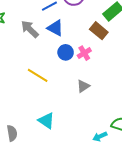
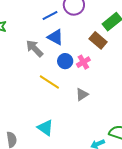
gray arrow: (30, 29) -> (35, 48), moved
yellow line: (38, 75) -> (49, 82), moved

